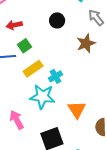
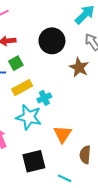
black circle: (57, 20) -> (52, 41), size x1.6
brown star: (86, 43) -> (79, 67), turned -30

